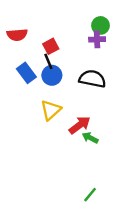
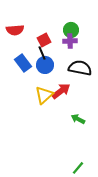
green circle: (101, 25) -> (71, 30), moved
purple cross: (97, 39) -> (70, 41), moved
red arrow: (80, 125) -> (61, 91), moved

